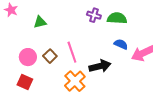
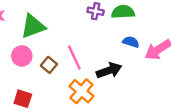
green triangle: (40, 22) -> (33, 26), size x1.6
pink circle: (28, 57) -> (22, 56), moved

